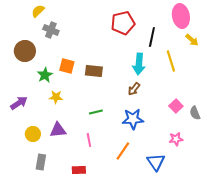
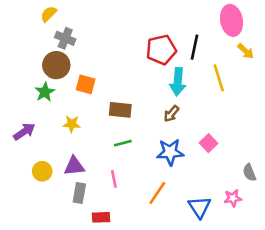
red pentagon: (123, 23) -> (161, 50), moved
brown circle: (25, 51) -> (56, 65), moved
brown rectangle: (94, 71) -> (120, 110), moved
green star: (45, 75) -> (45, 92), moved
pink square: (176, 106) -> (208, 143), moved
gray semicircle: (195, 113) -> (249, 173), moved
pink star: (176, 139) -> (233, 198), moved
gray rectangle: (41, 162) -> (79, 193), moved

